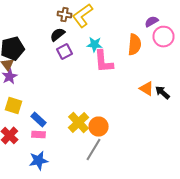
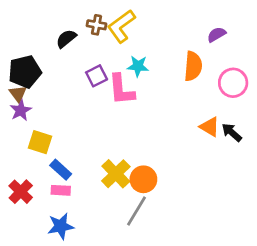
black semicircle: (58, 35) -> (66, 39), moved
pink circle: (164, 37) -> (233, 83), moved
pink L-shape: (104, 62) -> (121, 90), moved
yellow square: (14, 106) -> (40, 142), moved

